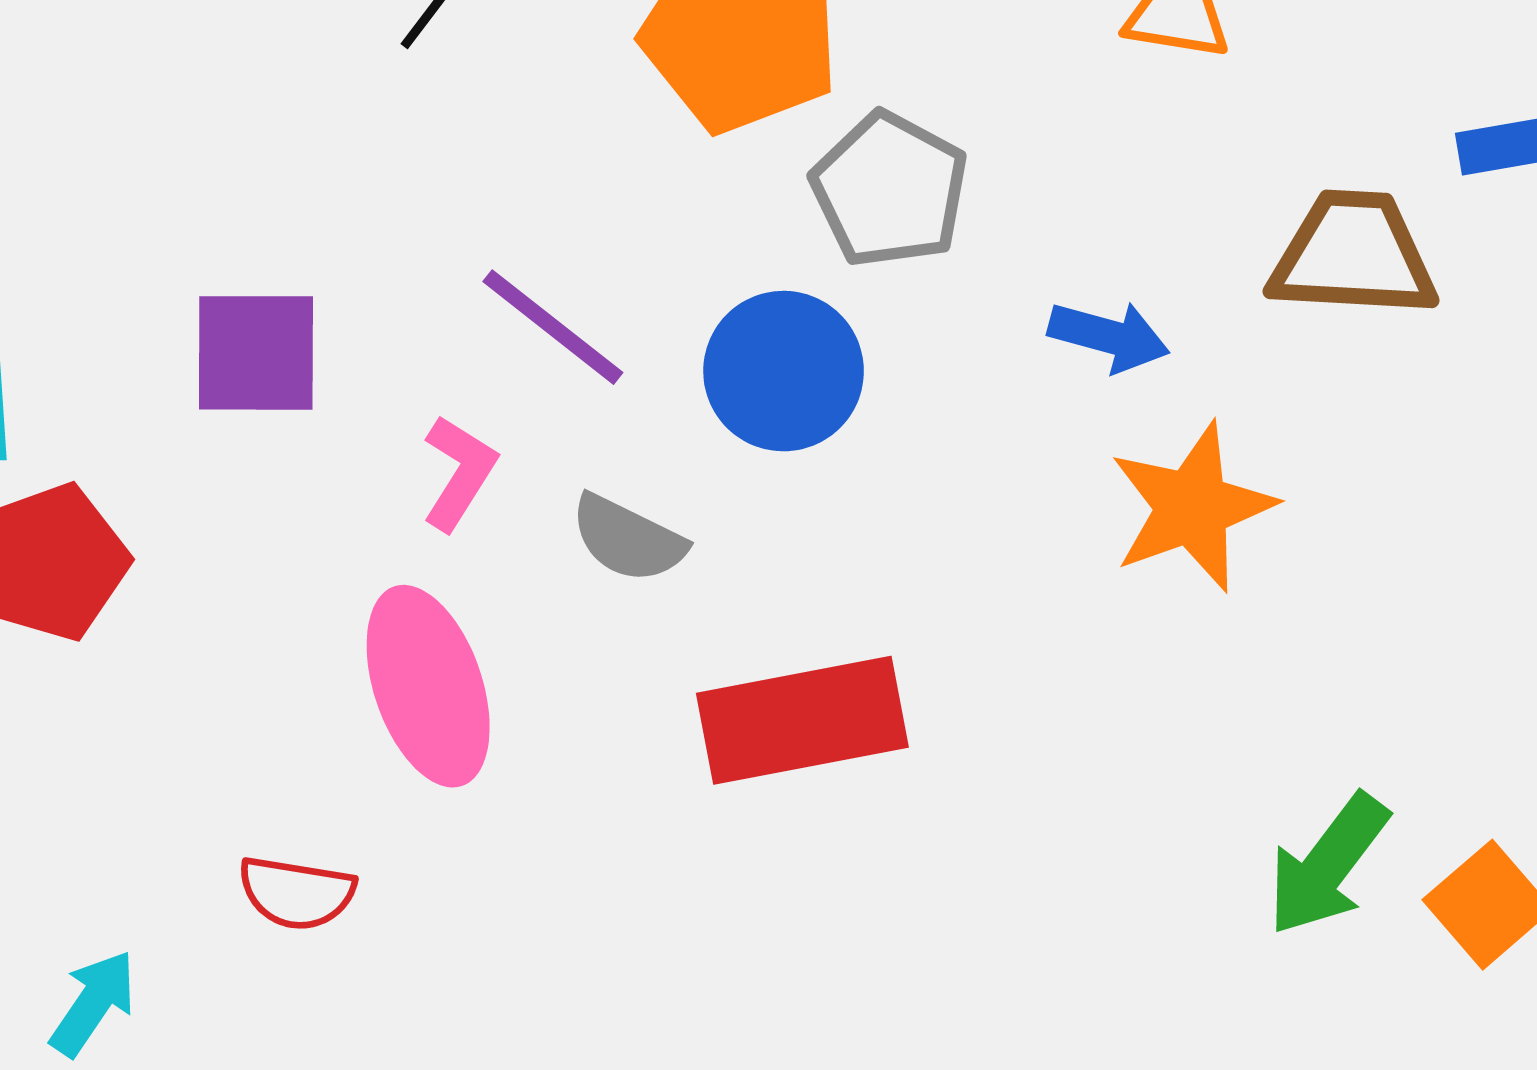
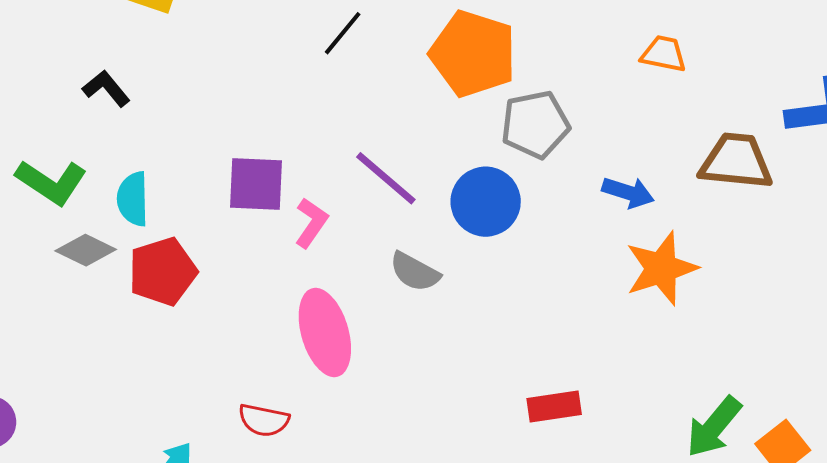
gray pentagon: (890, 190) -> (535, 125), turned 30
pink L-shape: (459, 473) -> (311, 223), moved
red rectangle: (802, 720) -> (554, 406), moved, size x0.6

